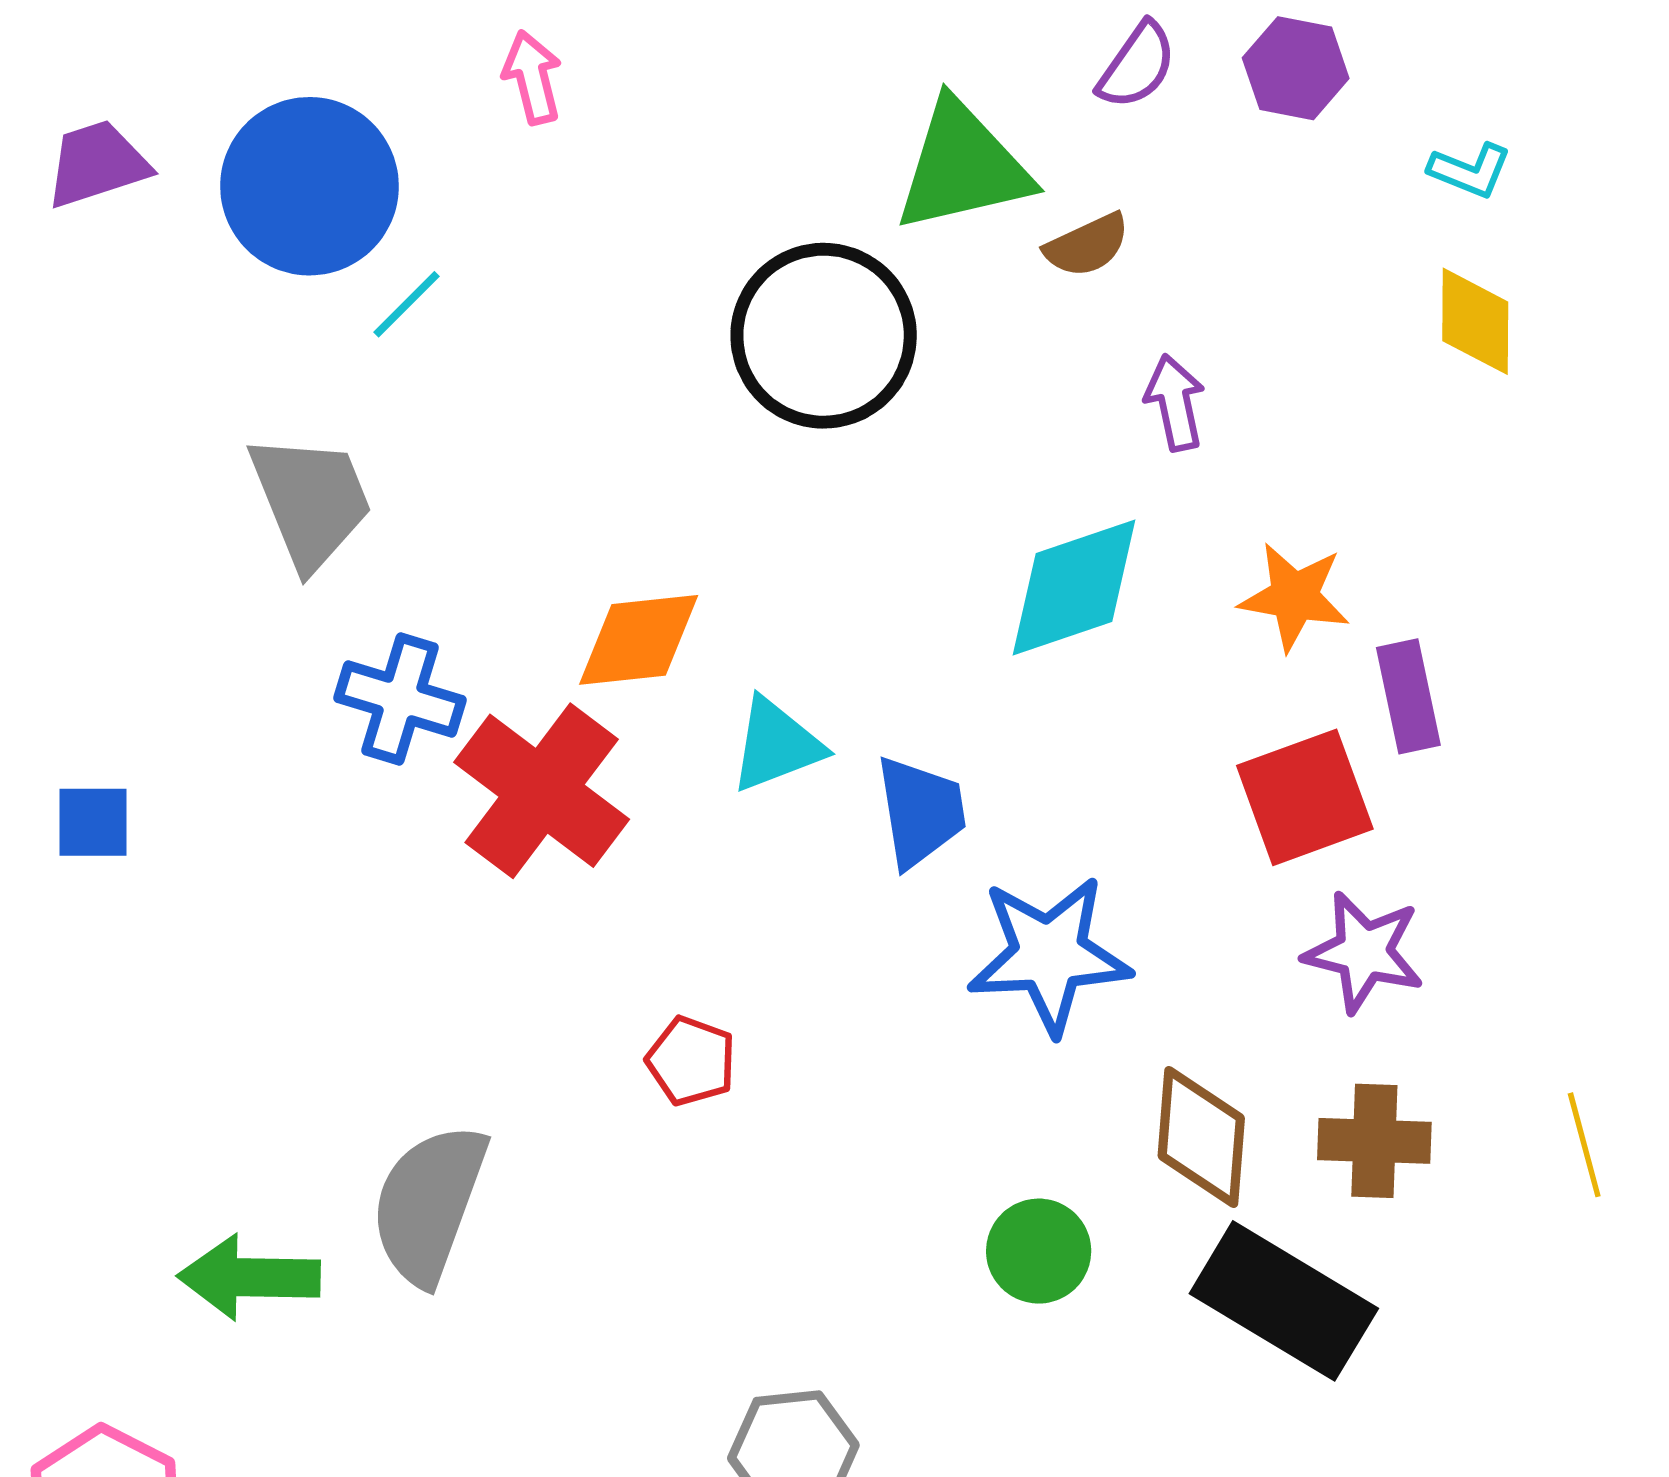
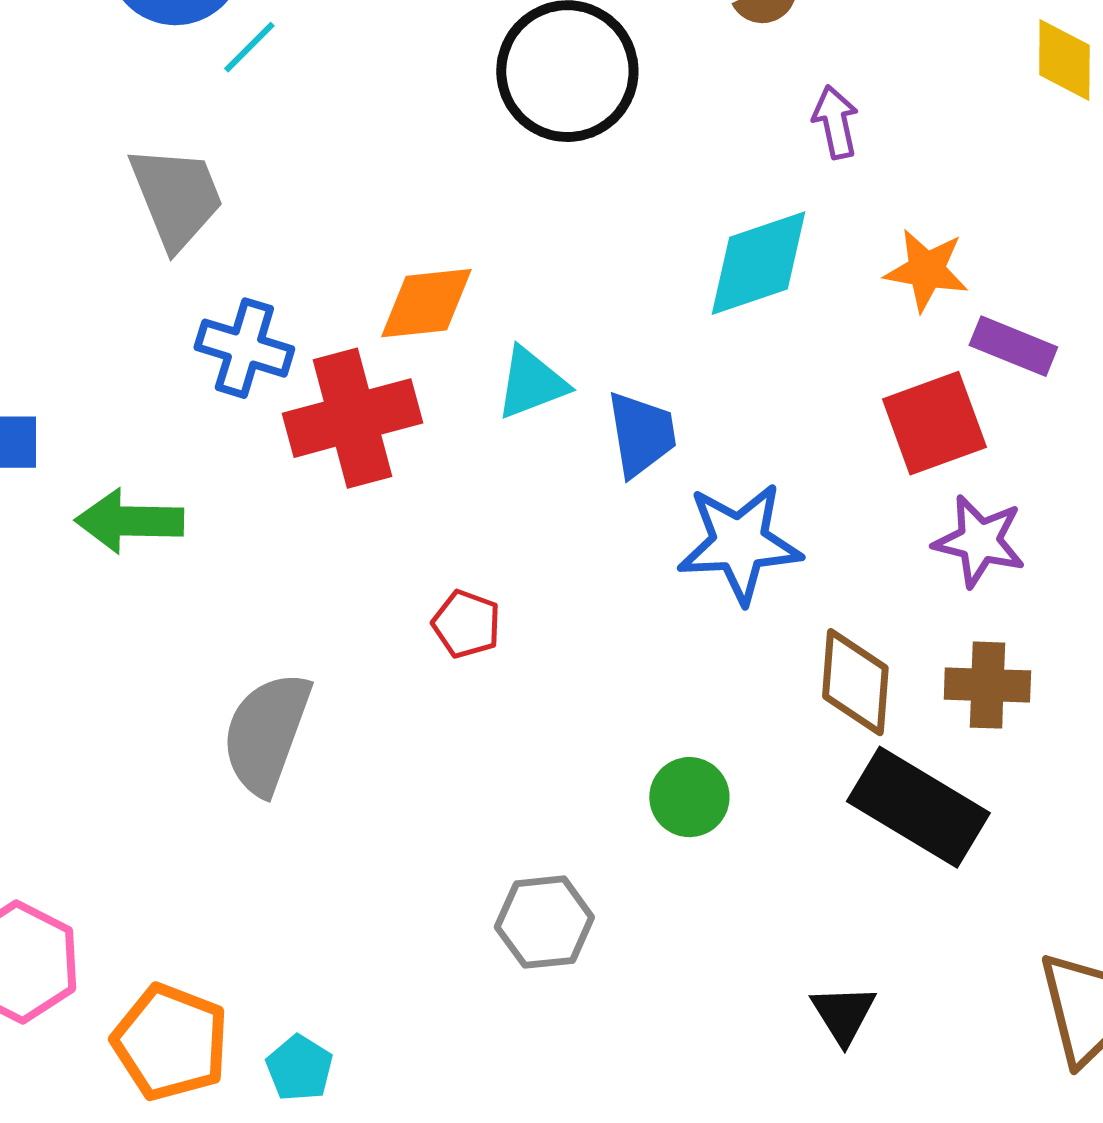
purple rectangle: (1408, 696) -> (1013, 346), turned -56
red cross: (542, 791) -> (352, 418), turned 38
green circle: (1039, 1251) -> (689, 797), moved
green arrow: (249, 1277) -> (129, 521), moved

